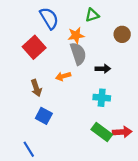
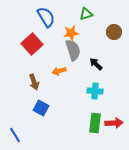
black arrow: (103, 69) -> (96, 64), turned -136
green rectangle: (102, 132) -> (95, 123), turned 60
blue line: (29, 149) -> (15, 135), moved

